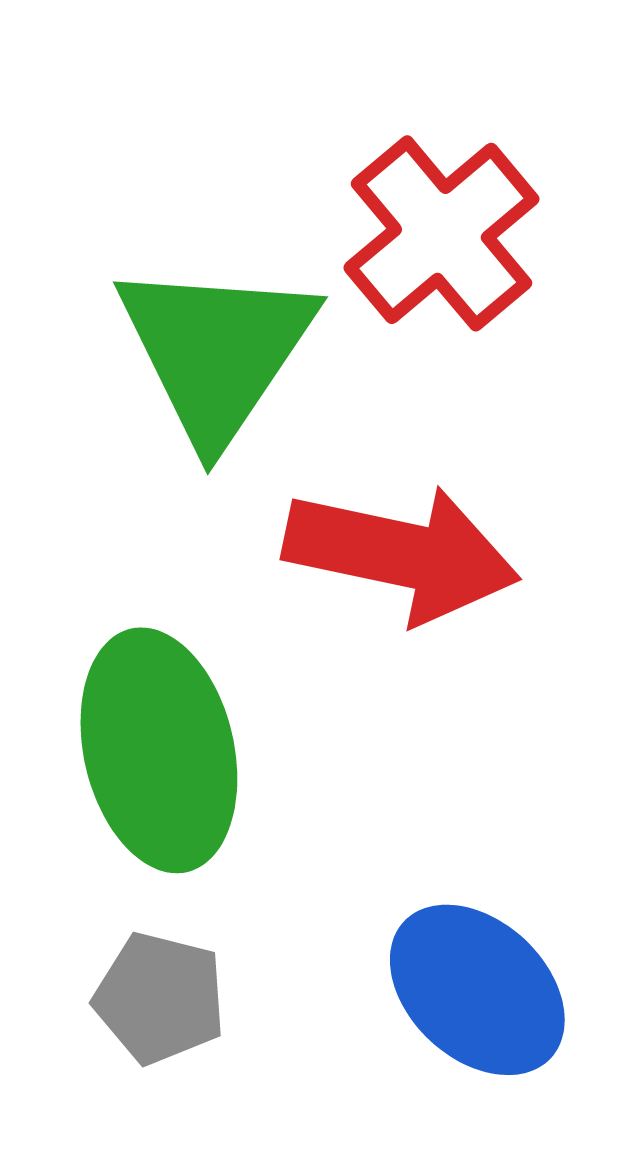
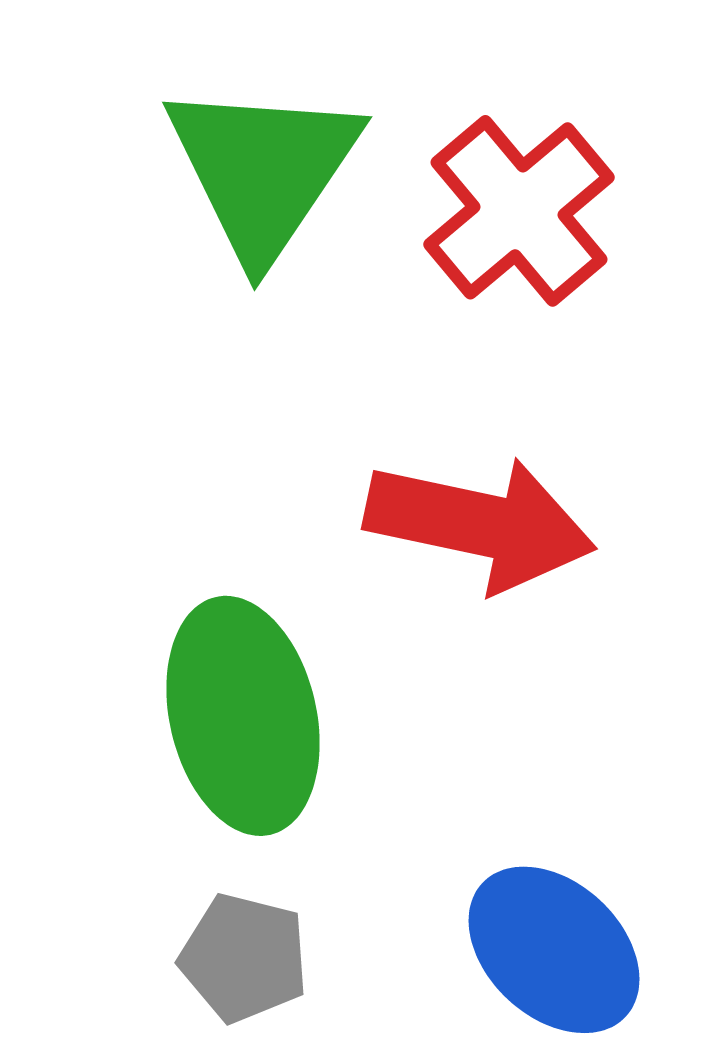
green triangle: (216, 351) -> (263, 170), moved

